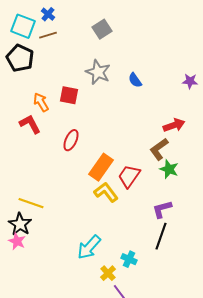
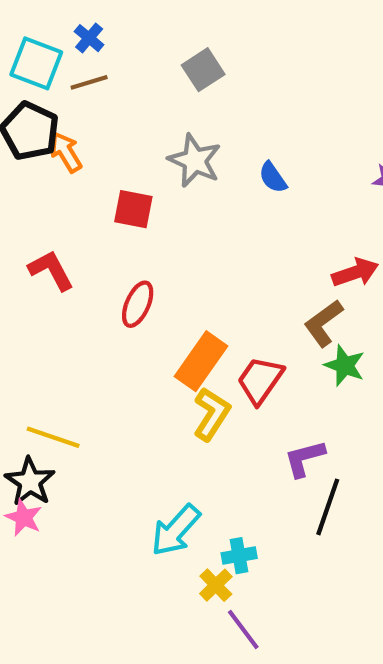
orange arrow: (41, 102) -> (66, 152), moved
yellow L-shape: (106, 192) -> (212, 414), turned 70
purple L-shape: (162, 209) -> (305, 458), moved
cyan cross: (129, 259) -> (239, 556), moved, turned -35

